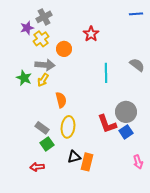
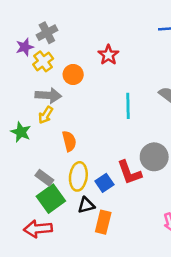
green star: (24, 78) -> (21, 132), moved
blue square: (126, 132) -> (104, 183), moved
green square: (47, 144) -> (51, 199), size x1.5
black triangle: (74, 157) -> (86, 205), moved
red arrow: (37, 167) -> (38, 229), size x1.5

